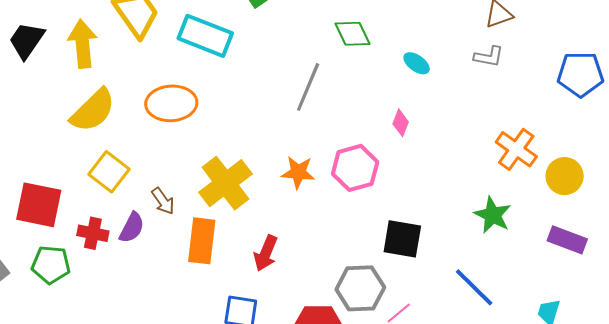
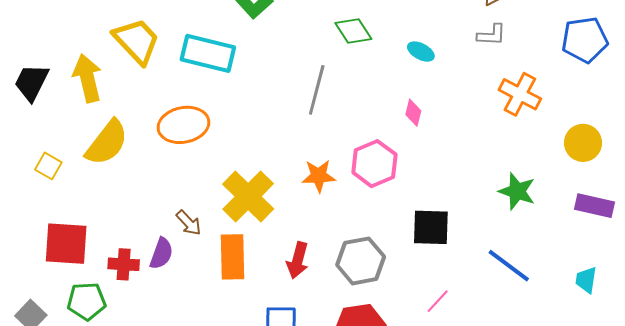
orange cross: (516, 149) -> (520, 94), moved
yellow square: (109, 172) -> (48, 166), moved, size x0.7
gray hexagon: (360, 288) -> (361, 261), moved

